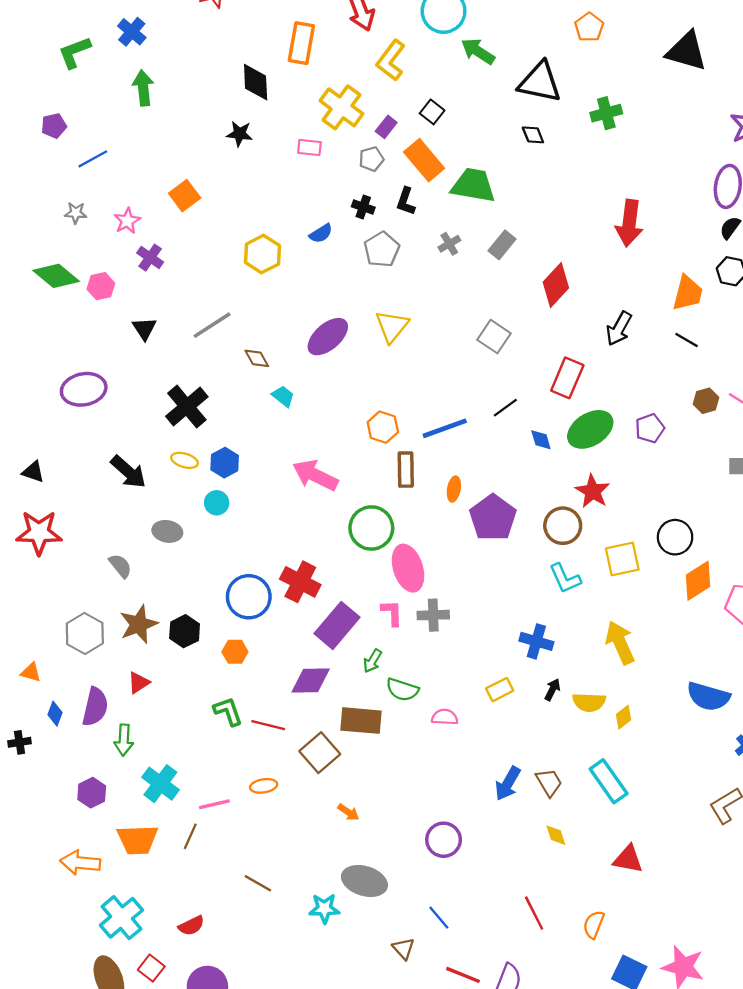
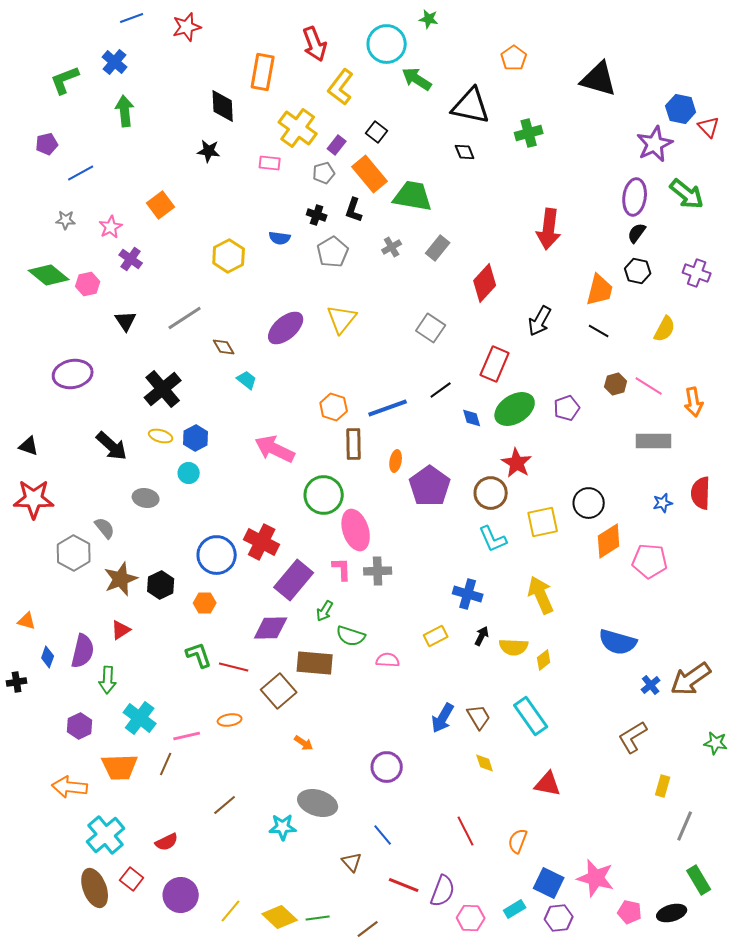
blue semicircle: (321, 233) -> (280, 238), turned 40
gray hexagon: (85, 633) -> (74, 553), moved
brown line: (258, 883) -> (225, 805), turned -70

